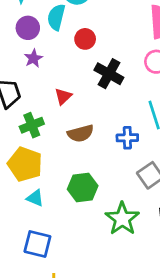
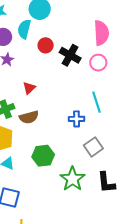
black cross: (109, 74) -> (70, 55), moved
brown semicircle: (81, 133) -> (29, 117), moved

